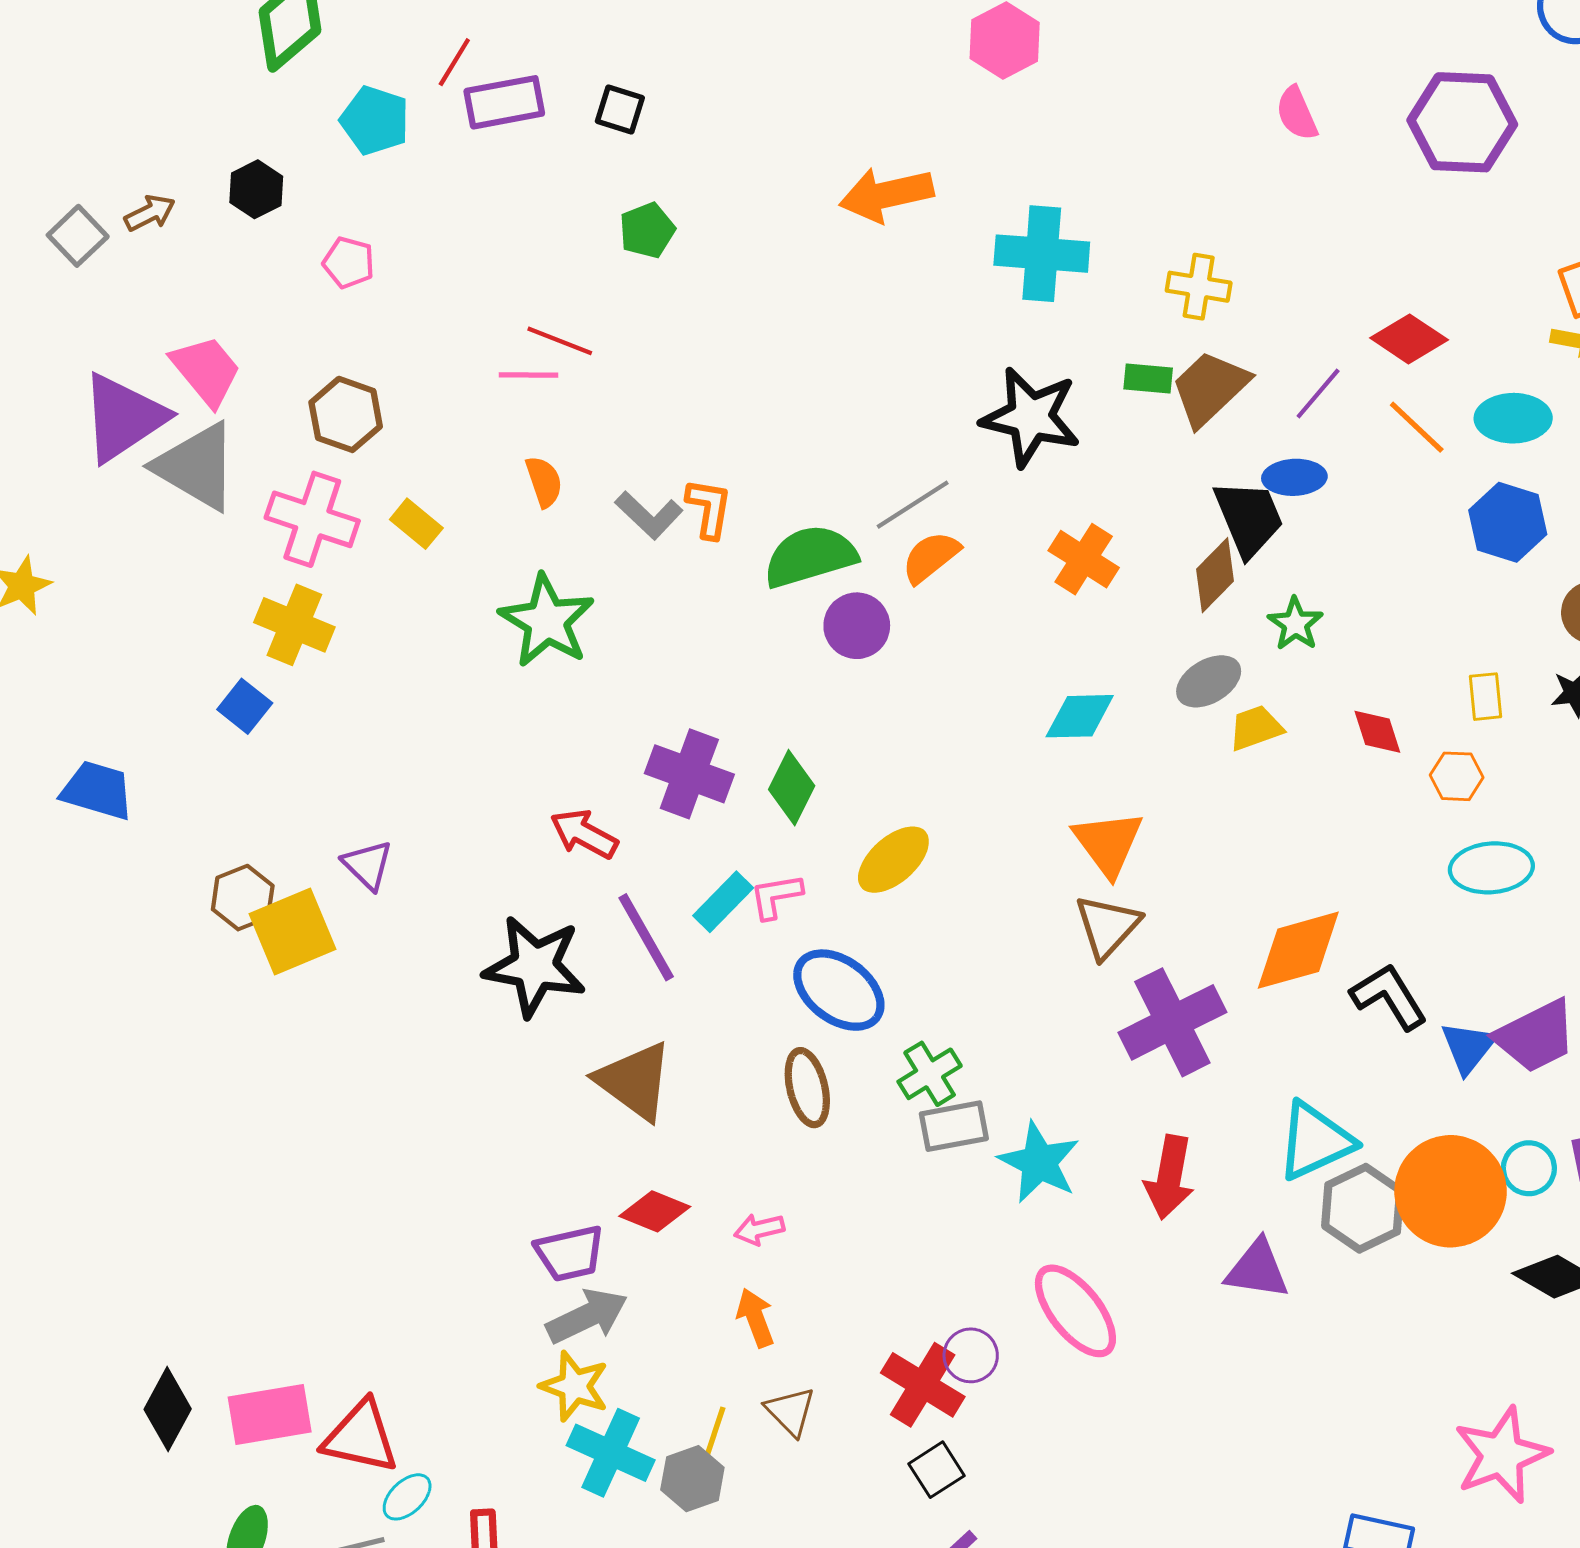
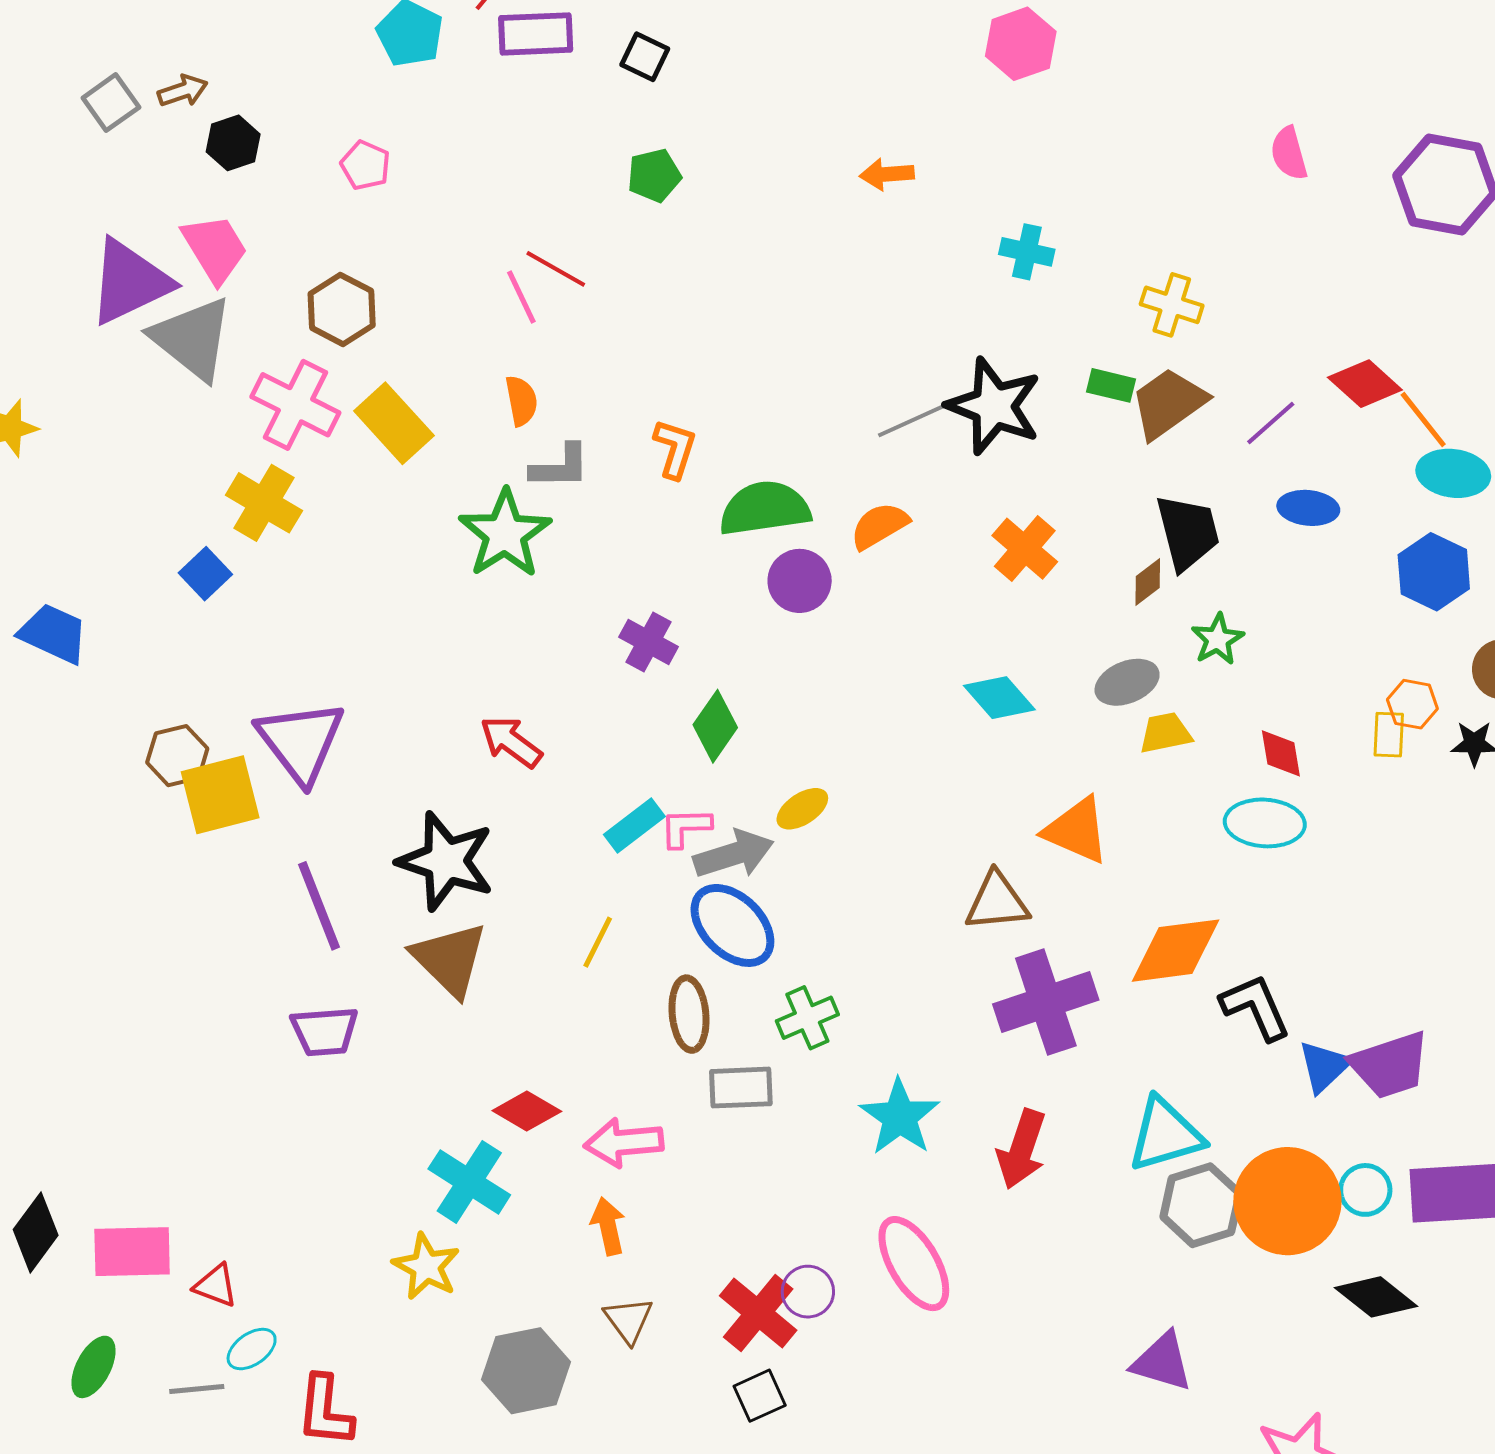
black hexagon: (256, 189) -> (233, 143), moved
orange arrow: (886, 195) -> (887, 174), size x0.6
cyan cross: (1042, 254) -> (1027, 252), size x0.6
pink line: (529, 375) -> (521, 297), turned 56
orange line: (1417, 427) -> (1423, 420), moved
blue ellipse: (1294, 477) -> (1308, 508), moved
gray line: (913, 505) -> (915, 419), moved
gray L-shape: (649, 515) -> (560, 467), moved, turned -52
yellow rectangle: (416, 524) -> (394, 423), size x1.6
brown diamond: (1215, 575) -> (1148, 582), size x0.7
cyan diamond: (1080, 716) -> (999, 698), turned 42
purple cross: (689, 774) -> (649, 642), moved, size x0.7
orange hexagon: (1457, 776) -> (1412, 704), moved
orange triangle: (1108, 843) -> (1077, 830), moved, turned -38
yellow ellipse: (893, 860) -> (802, 809), size x0.7
purple triangle: (368, 865) -> (301, 742), size x1.8
cyan ellipse: (1491, 868) -> (1265, 823), moved
brown triangle: (1107, 926) -> (997, 902), turned 34
purple line: (646, 937) -> (319, 906), moved
brown triangle: (635, 1081) -> (450, 959), moved
gray rectangle: (954, 1126) -> (741, 1088), moved
pink arrow: (759, 1229) -> (624, 1142), size x1.6
purple trapezoid: (570, 1253) -> (325, 1031), moved
purple triangle: (1257, 1269) -> (1162, 1362), moved
gray arrow: (587, 1316) -> (734, 854), moved
yellow line: (714, 1434) -> (598, 942), moved
red triangle: (361, 1437) -> (216, 1285), size x0.6
cyan cross: (611, 1453) -> (469, 1182), moved
gray hexagon: (692, 1479) -> (526, 1371), size x1.4

